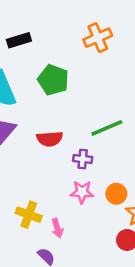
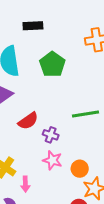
red semicircle: (50, 139) -> (28, 121), moved, turned -45
purple cross: (83, 159) -> (51, 135), moved

